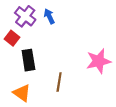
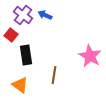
blue arrow: (49, 16) -> (45, 15), turned -40
pink star: (99, 61) -> (90, 56), turned -30

